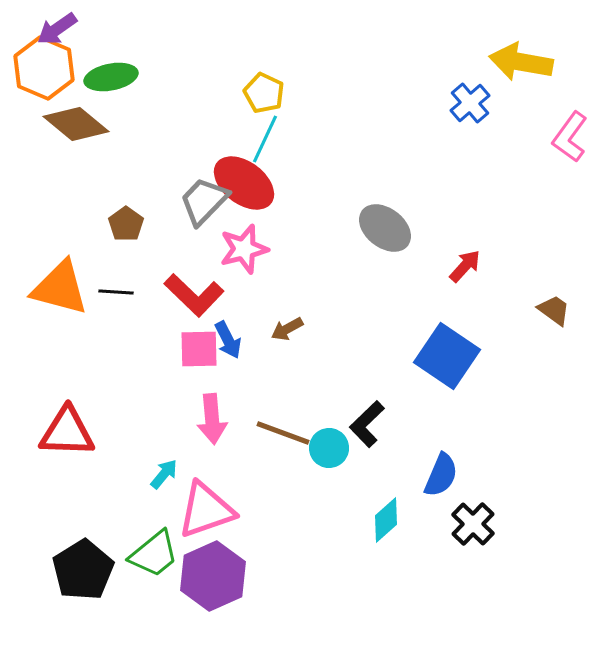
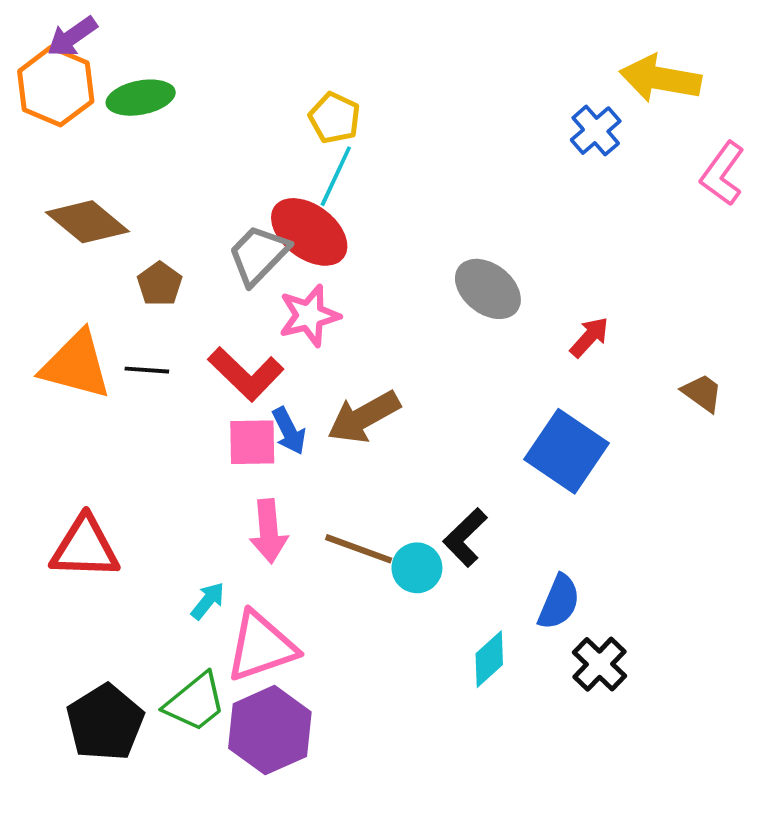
brown diamond: (76, 124) -> (87, 222), moved
brown arrow: (287, 329) -> (364, 417), size x1.8

